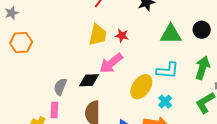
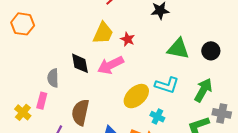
black diamond: (89, 80) -> (80, 63), moved, turned 70
gray semicircle: (60, 87) -> (53, 78), turned -36
cyan cross: (165, 102) -> (157, 117), turned -32

